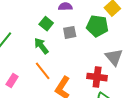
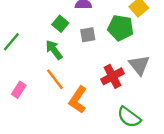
red cross: (97, 77) -> (113, 76), moved, turned -36

